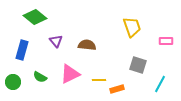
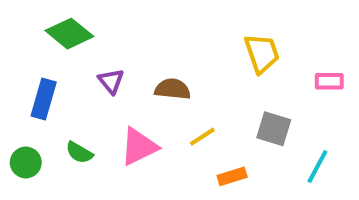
yellow line: (99, 80) -> (202, 137), moved, turned -32

